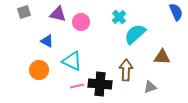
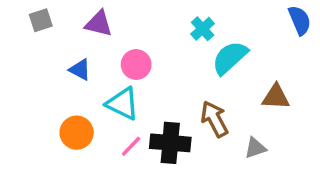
pink circle: (81, 22) -> (136, 65), moved
orange circle: (39, 70) -> (77, 133), moved
brown arrow: (126, 70) -> (214, 119), turned -30
pink line: (77, 86) -> (131, 146), turned -32

